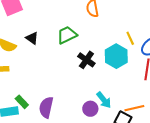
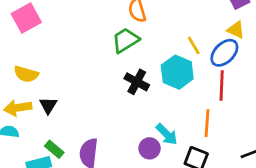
green trapezoid: (67, 35) -> (125, 40), moved
black triangle: (32, 38) -> (48, 105), moved, turned 32
orange line: (134, 108) -> (207, 123), moved, turned -66

